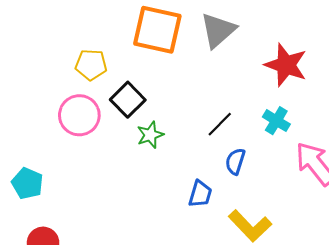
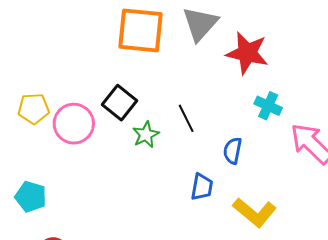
yellow pentagon: (91, 65) -> (34, 109), moved
red star: (286, 65) -> (247, 53), moved
black line: (220, 124) -> (186, 118), moved, turned -64

